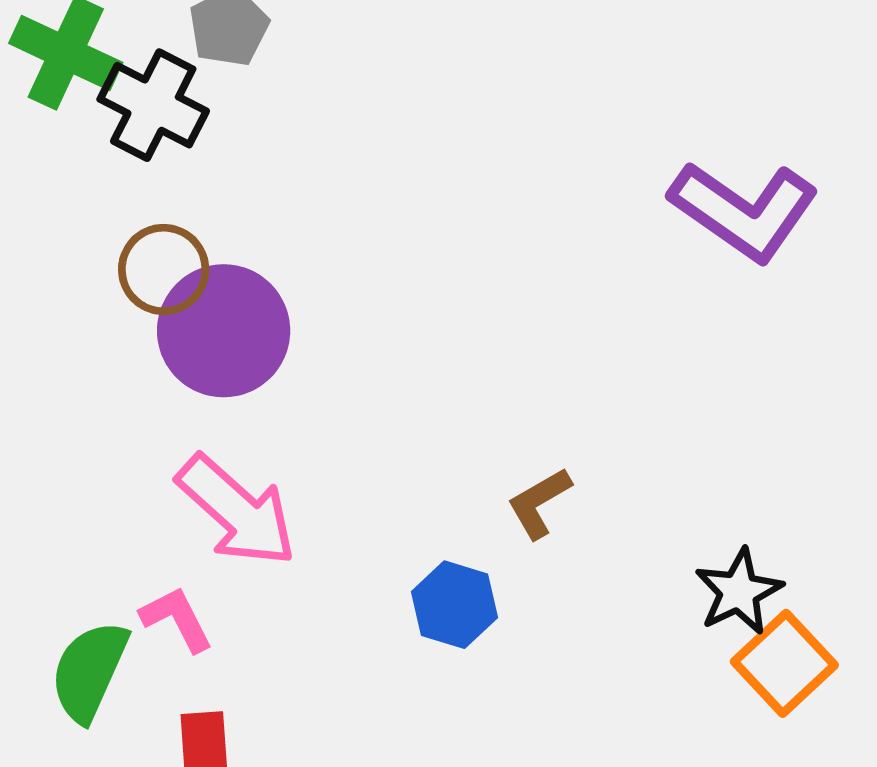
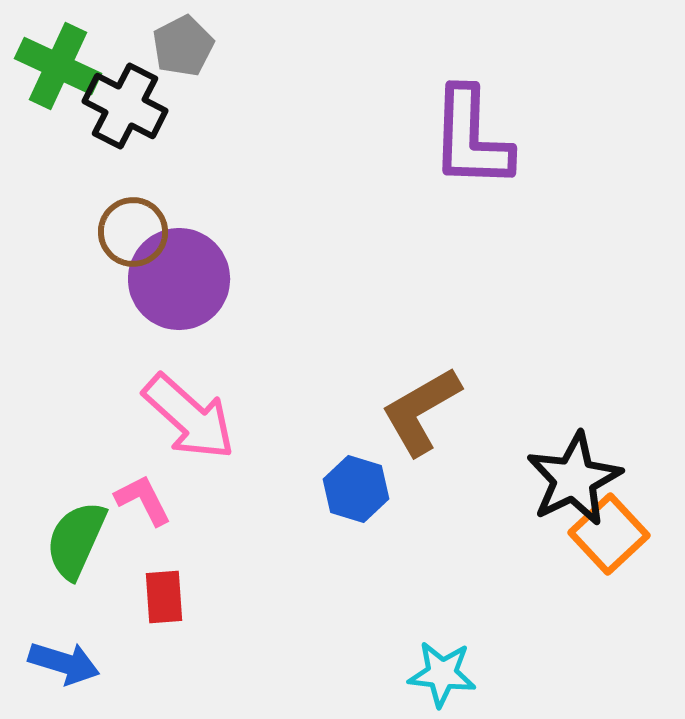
purple L-shape: (744, 211) -> (471, 138), moved, turned 57
brown L-shape: (539, 503) -> (421, 411), size x1.6
black star: (739, 592) -> (574, 479), size x1.4

